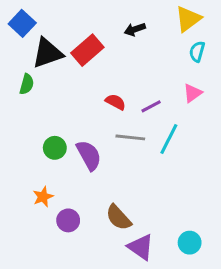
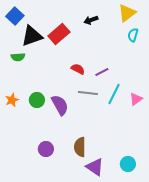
green semicircle: (27, 84) -> (18, 57), turned 72
pink triangle: (193, 93) -> (136, 99), moved
orange star: (43, 197) -> (12, 100), moved
brown semicircle: (118, 217) -> (80, 147), turned 42

